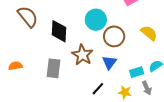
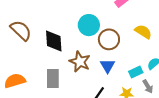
orange semicircle: (15, 66) -> (15, 81), size x1.5

